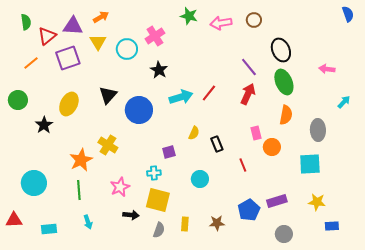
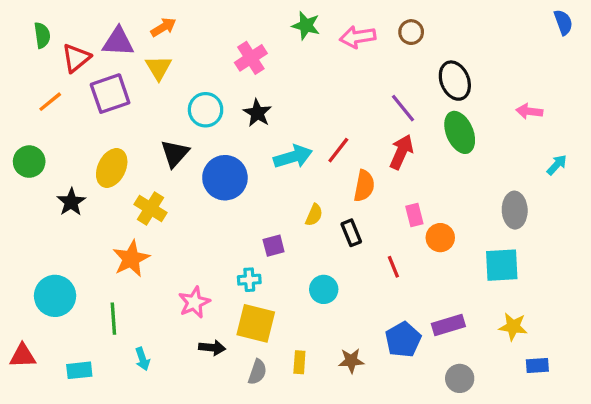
cyan circle: (127, 49) -> (206, 110), moved
orange semicircle: (286, 115) -> (364, 186), moved
yellow cross: (108, 145) -> (151, 208), moved
green line: (79, 190) -> (113, 319), moved

